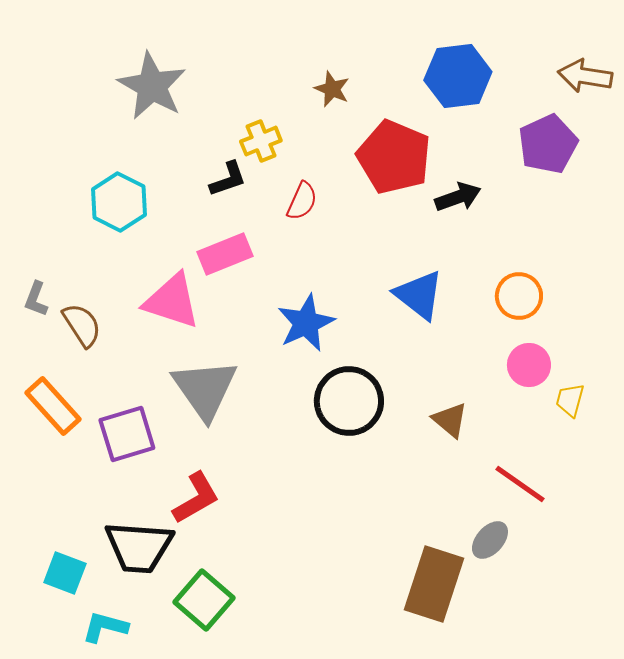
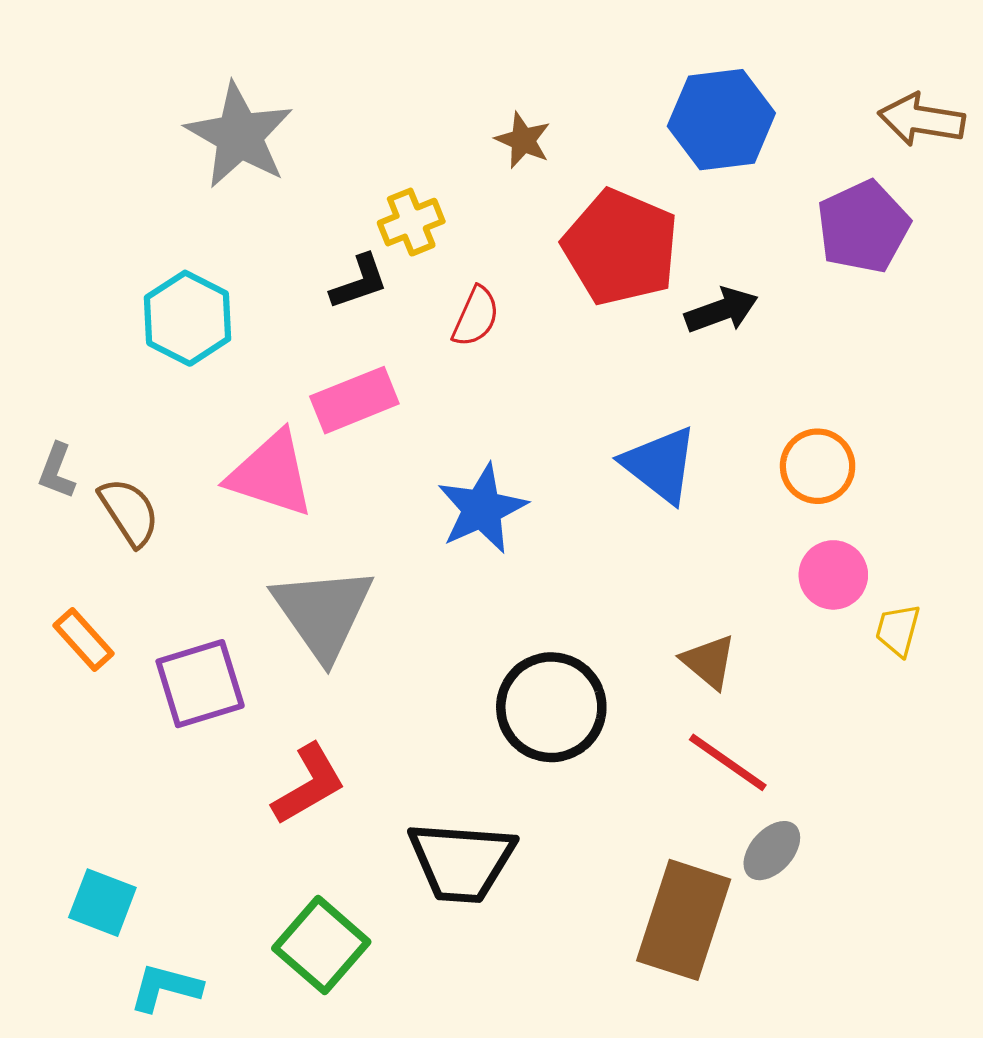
black circle: (349, 401) -> (551, 707), moved
orange rectangle: (53, 406) -> (83, 640), size x0.7
red line: (520, 484) -> (728, 762), moved
black trapezoid: (139, 547) -> (462, 862), moved

